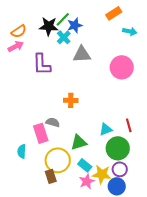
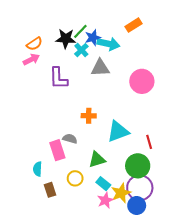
cyan arrow: (130, 31) -> (108, 44), moved, size x1.5
cyan triangle: (106, 129) -> (118, 131), moved, size x1.6
yellow circle: (58, 160) -> (75, 178), size x0.6
purple circle: (120, 169) -> (140, 188), size x1.6
yellow star: (102, 174) -> (121, 193), turned -30
brown rectangle: (51, 176) -> (50, 190), moved

